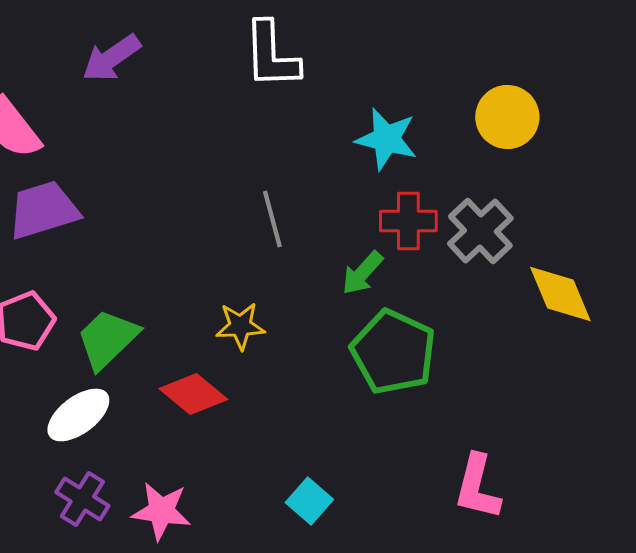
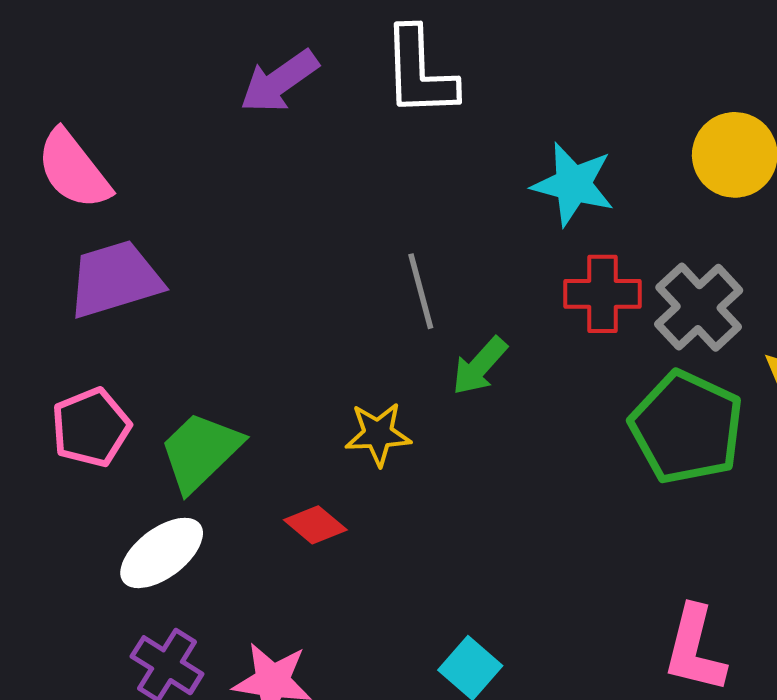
purple arrow: (111, 58) -> (279, 81), moved
green arrow: (362, 273) -> (480, 366), moved
green pentagon: (393, 352) -> (687, 427), moved
red diamond: (193, 394) -> (315, 525), size x0.7

